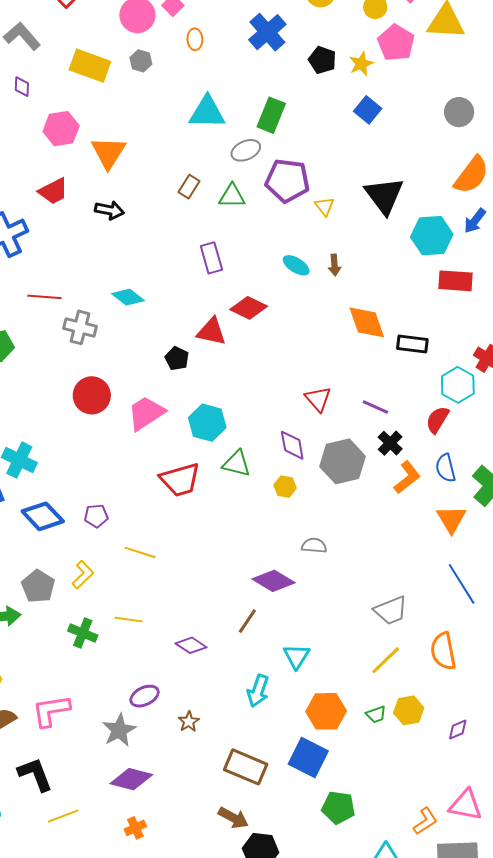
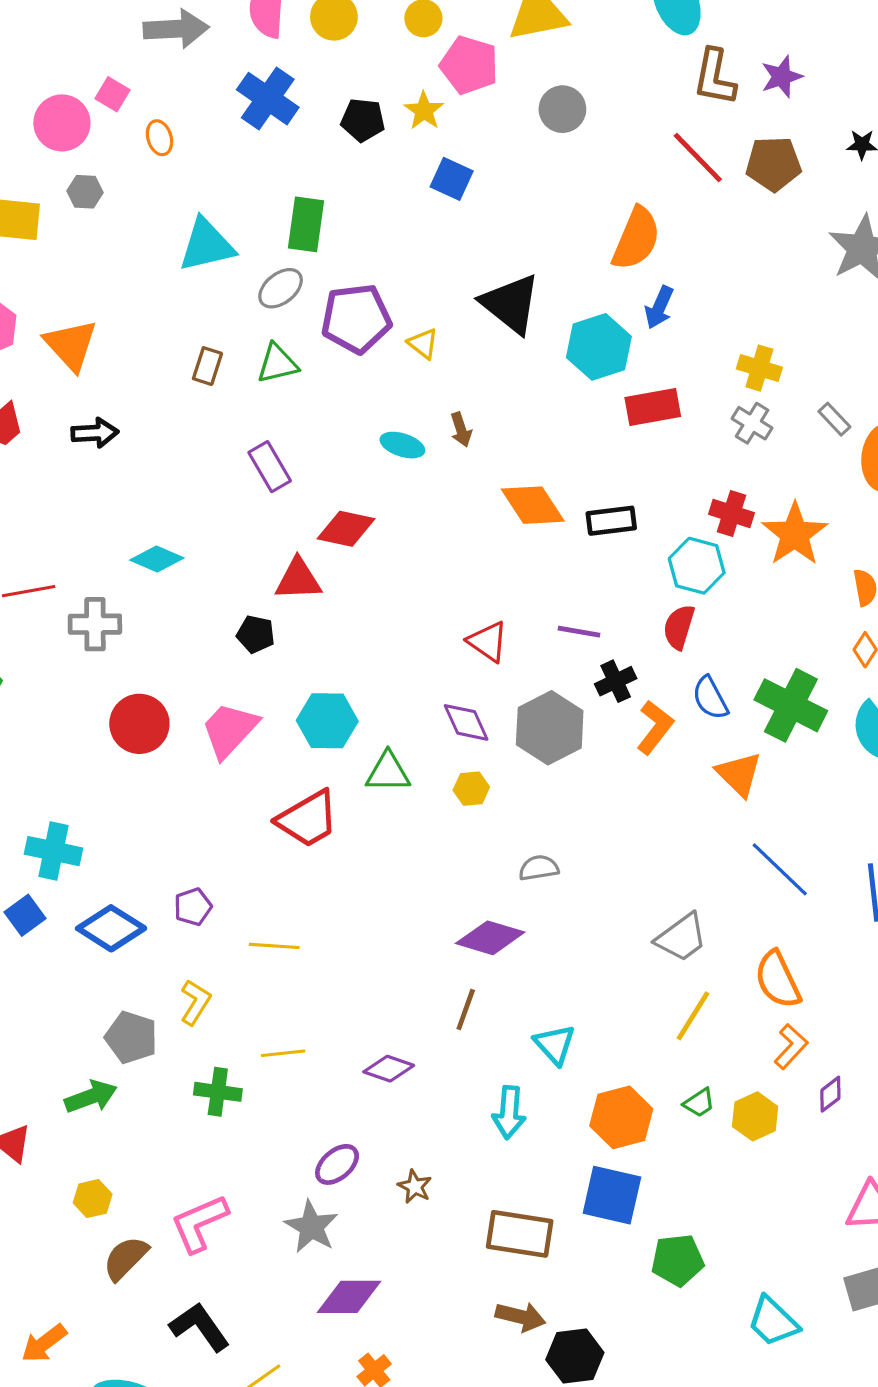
gray circle: (459, 112) -> (562, 109), moved
black cross: (390, 443) -> (616, 681), turned 35
yellow hexagon: (409, 710) -> (755, 1116), moved
orange L-shape: (425, 821) -> (791, 1047), moved

